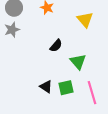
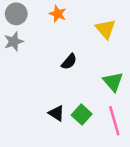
green triangle: (78, 62) -> (113, 82), moved
green square: (66, 88) -> (82, 114), turned -35

